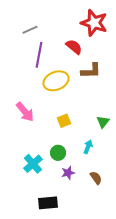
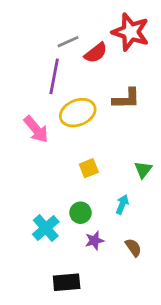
gray line: (30, 30) -> (68, 42), moved
red semicircle: (74, 47) -> (96, 53), moved, turned 102
pink arrow: (25, 112) -> (36, 129), moved

